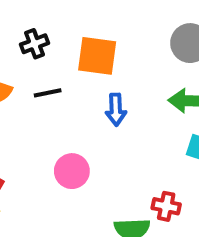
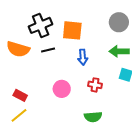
black cross: (34, 44) -> (41, 25), size x1.6
red cross: (166, 206) -> (95, 85), moved

